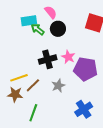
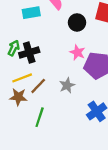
green arrow: (38, 29) -> (14, 48), moved, turned 80
black circle: (58, 29) -> (77, 22), moved
black cross: (48, 59) -> (29, 53), moved

